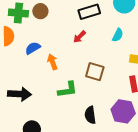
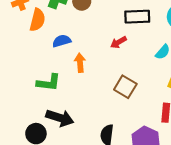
green L-shape: (67, 90) -> (49, 83), moved
black arrow: (20, 94) -> (60, 118), moved

